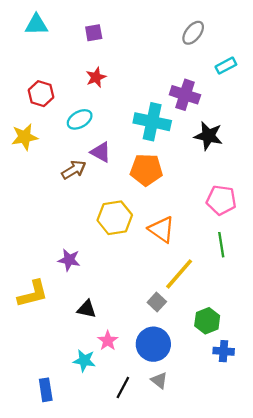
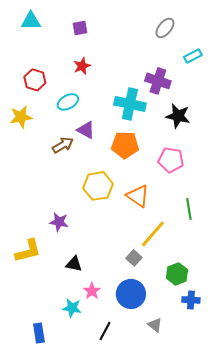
pink pentagon: (221, 200) -> (171, 160), moved
gray triangle: (159, 380) -> (155, 325), moved

